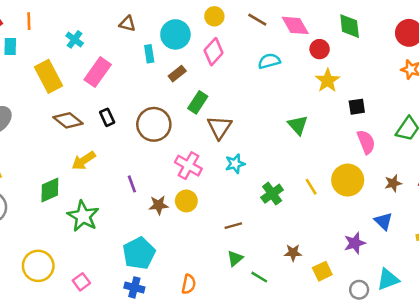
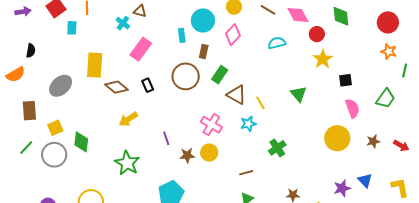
brown triangle: (127, 24) -> (140, 11), moved
brown rectangle: (177, 74) -> (204, 51), turned -40
yellow rectangle: (48, 76) -> (95, 65), moved, turned 30
brown circle: (154, 124) -> (186, 76), moved
brown triangle: (220, 127) -> (237, 95), turned -35
yellow line: (311, 187) -> (260, 103), moved
green diamond: (50, 190) -> (81, 142), moved, turned -60
blue triangle: (384, 221) -> (365, 180), moved

